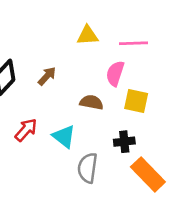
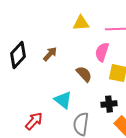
brown semicircle: (92, 102) -> (84, 74), turned 36
red arrow: (26, 130) -> (34, 121), moved

